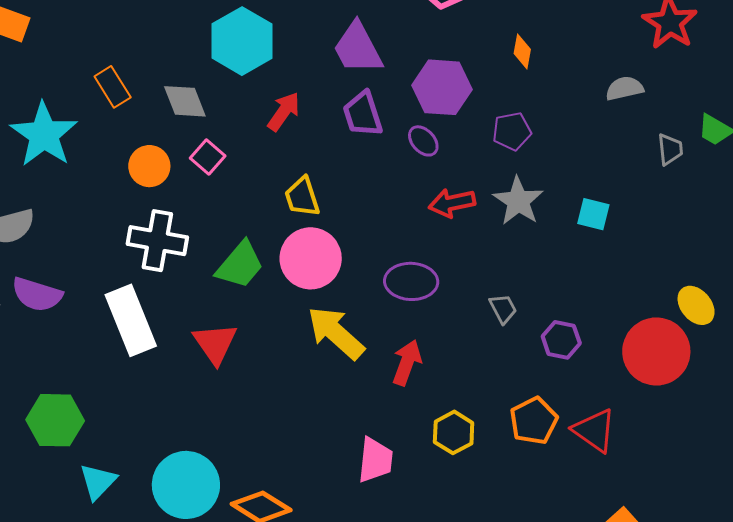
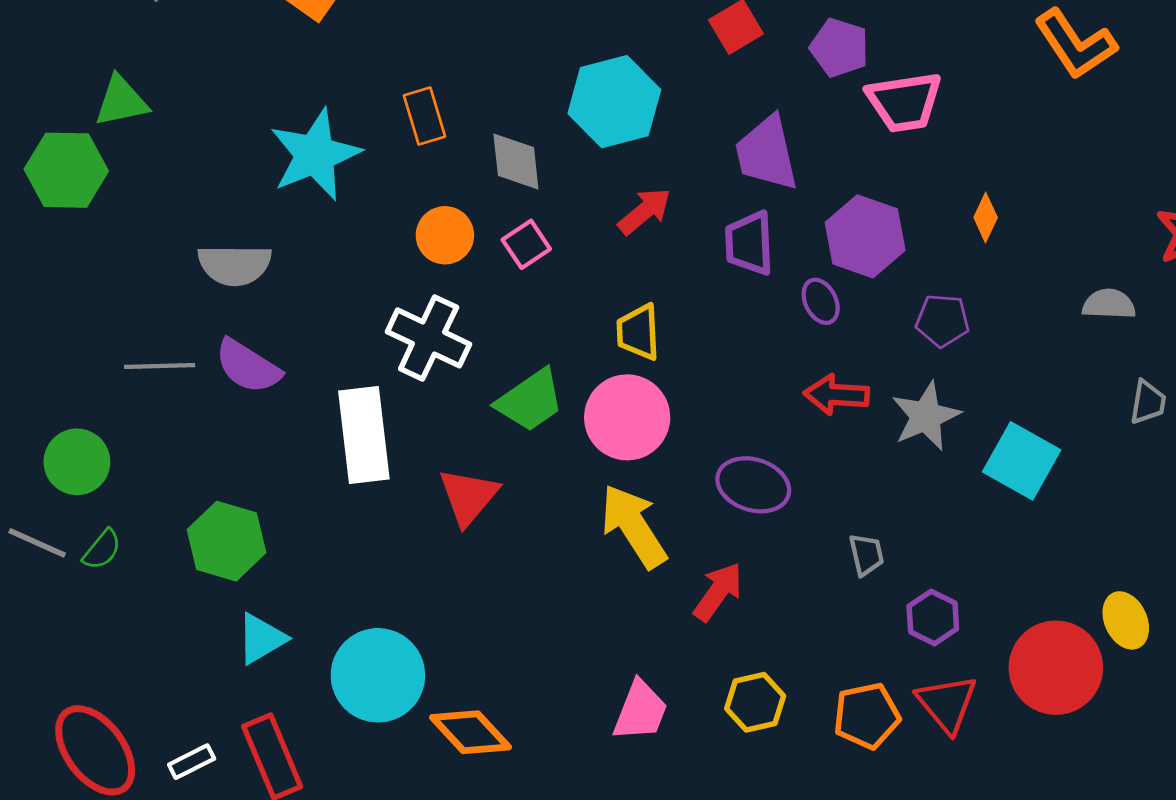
cyan square: (593, 214) -> (1022, 461), size x1.6
red triangle: (594, 431) -> (947, 704), moved

